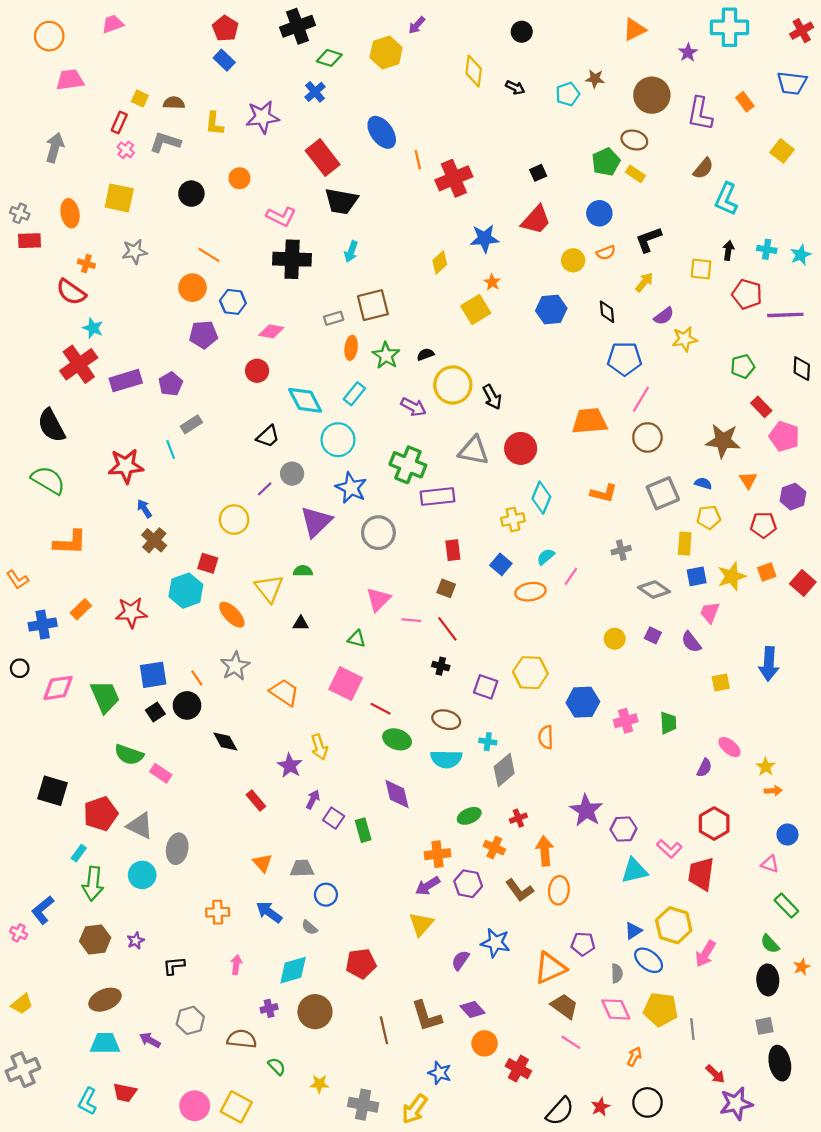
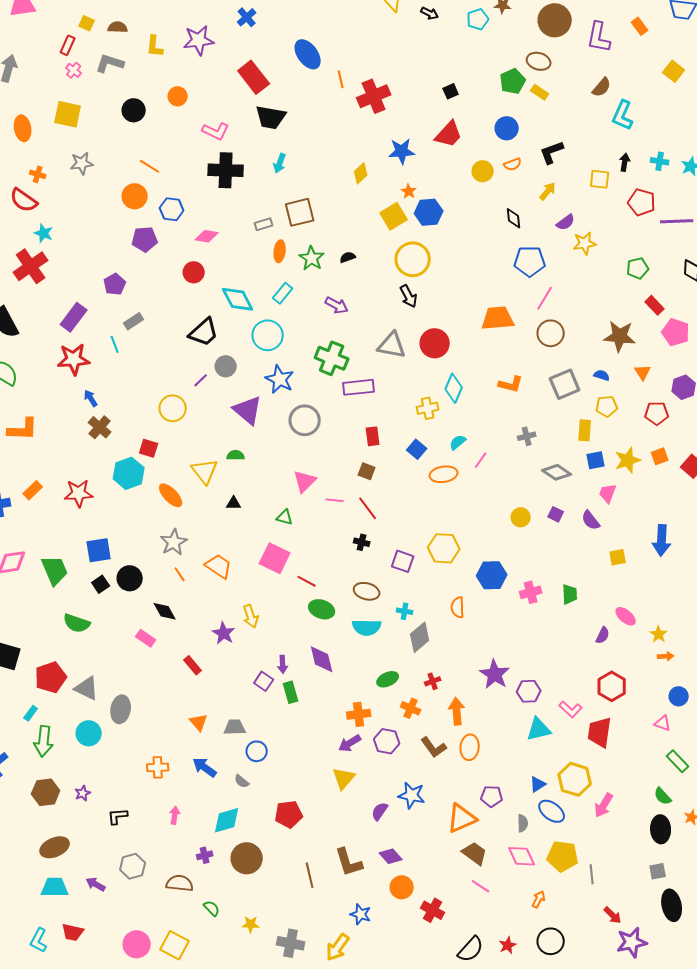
blue hexagon: (551, 310) -> (429, 212), moved
purple rectangle: (126, 381) -> (74, 317), moved, turned -36
yellow circle: (453, 385) -> (413, 259), moved
black trapezoid: (268, 436) -> (204, 332), size x1.4
purple triangle: (316, 522) -> (248, 410), turned -36
orange line: (197, 678) -> (180, 574), moved
pink rectangle: (161, 773) -> (146, 638), moved
purple arrow: (313, 799) -> (283, 664), moved, turned 150

